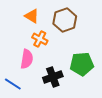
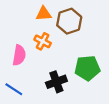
orange triangle: (32, 16) -> (44, 14), moved, turned -35
pink semicircle: (27, 59) -> (19, 55), moved

